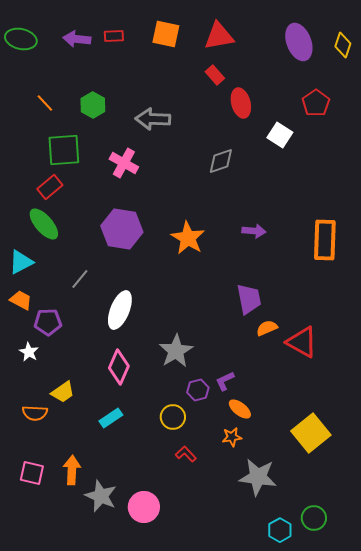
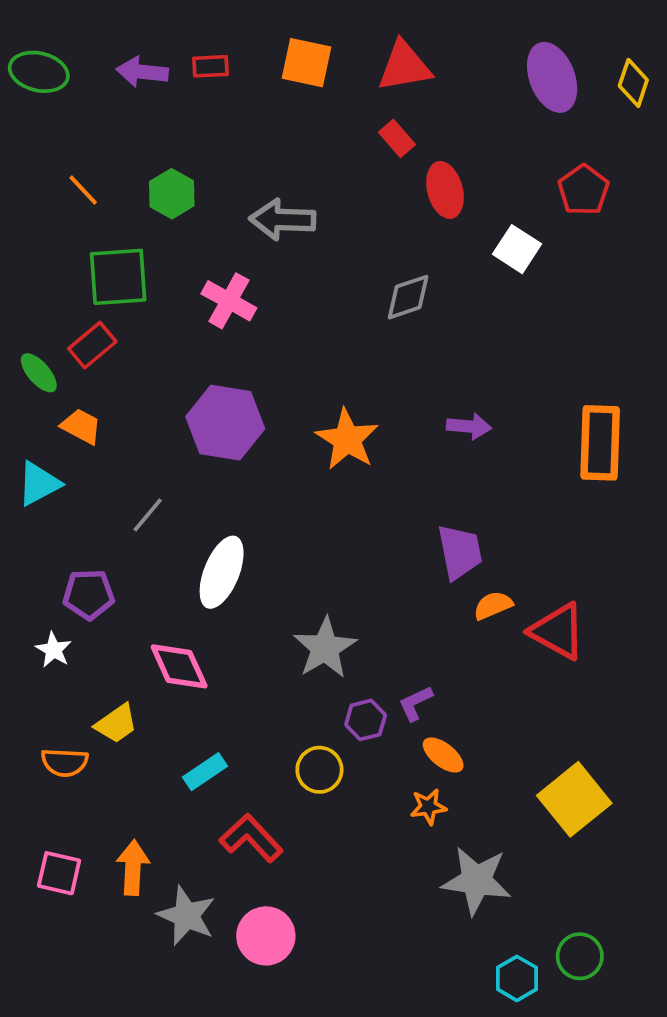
green ellipse: (44, 224) -> (39, 373), moved, size x0.7
orange trapezoid: (21, 300) -> (81, 426), moved
pink diamond: (119, 367) -> (179, 666), moved, turned -48
red L-shape: (186, 454) -> (251, 838), moved, size x1.6

